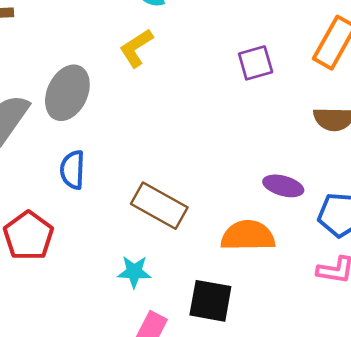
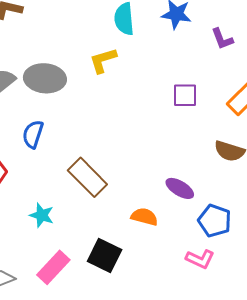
gray ellipse: (67, 93) -> (45, 78), turned 54
orange semicircle: (248, 236) -> (144, 217), size x0.7
cyan star: (134, 272) -> (42, 215), moved

